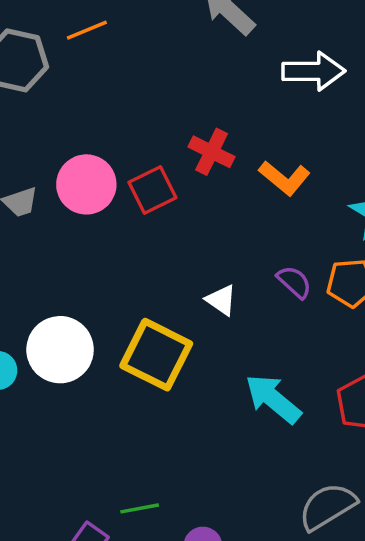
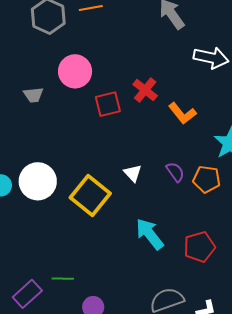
pink circle: (86, 184) -> (75, 71), moved

